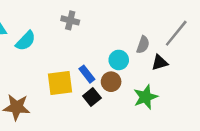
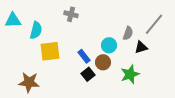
cyan semicircle: (26, 41) -> (36, 30), turned -30
yellow square: (60, 83) -> (50, 51), moved

